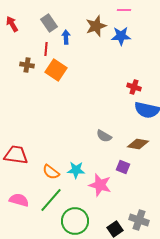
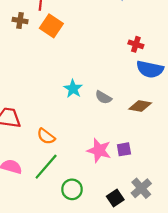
purple square: (123, 167) -> (124, 149), moved, turned -32
cyan star: (76, 170) -> (73, 89), moved, turned 30
gray cross: (139, 220) -> (141, 188), turned 30
green circle: (75, 221) -> (72, 189), size x0.7

